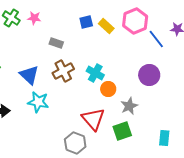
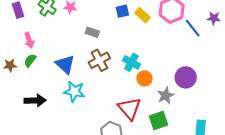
purple circle: (149, 75) -> (186, 77), moved

